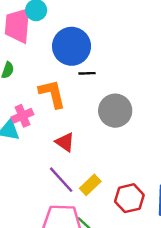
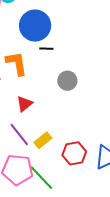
gray circle: (115, 111) -> (67, 81), size x0.7
red triangle: (65, 142) -> (24, 104), turned 42

